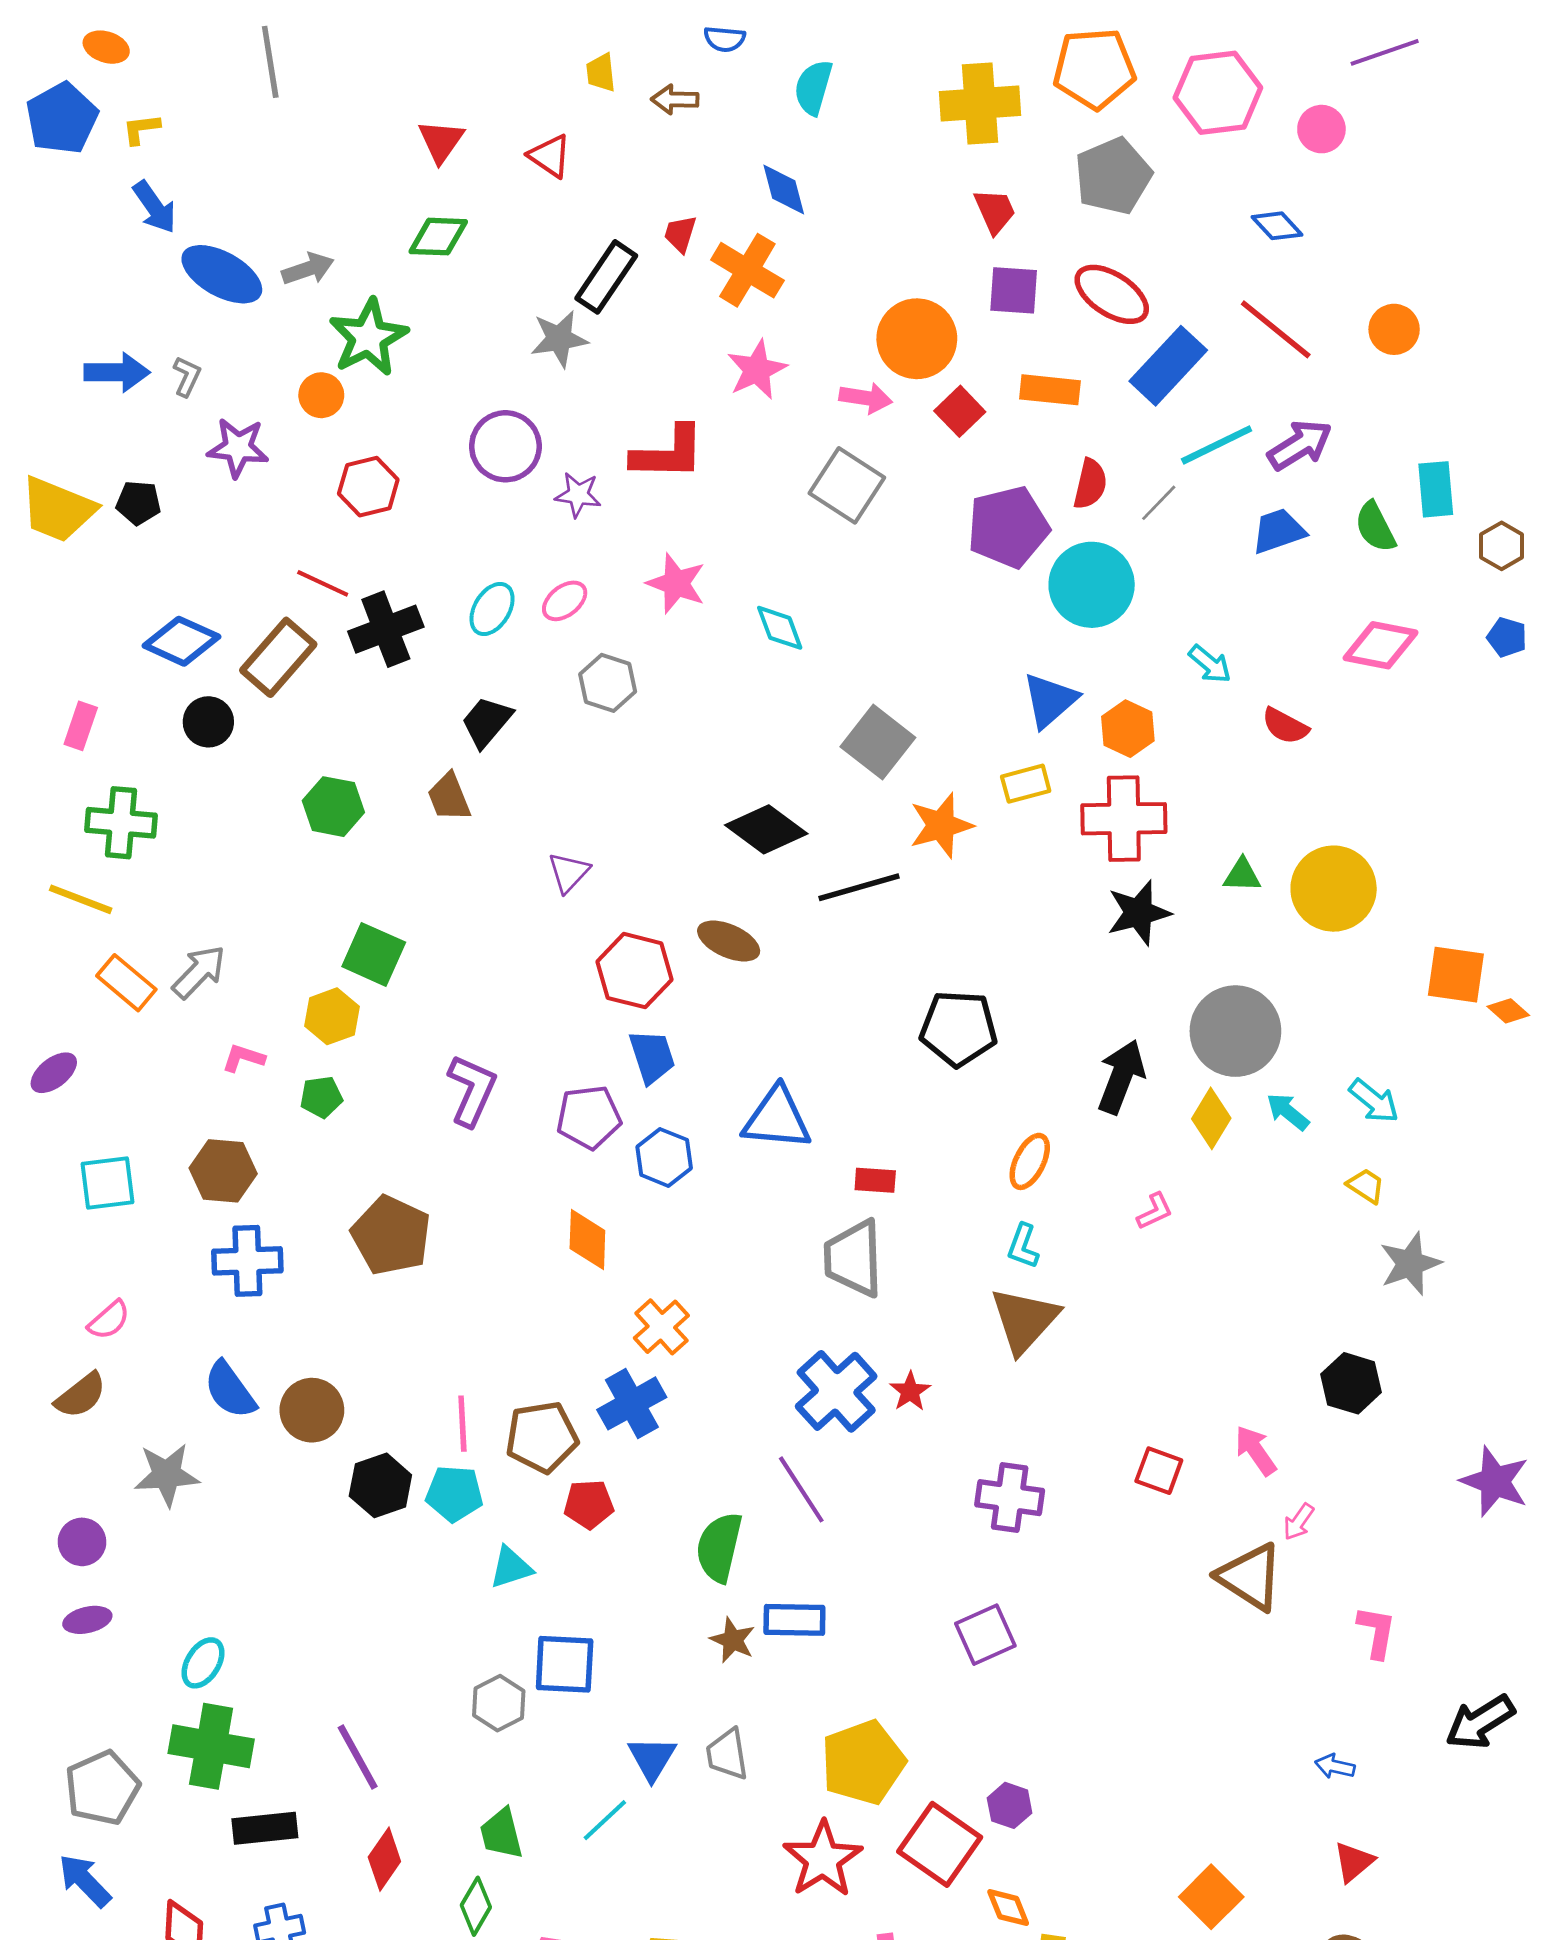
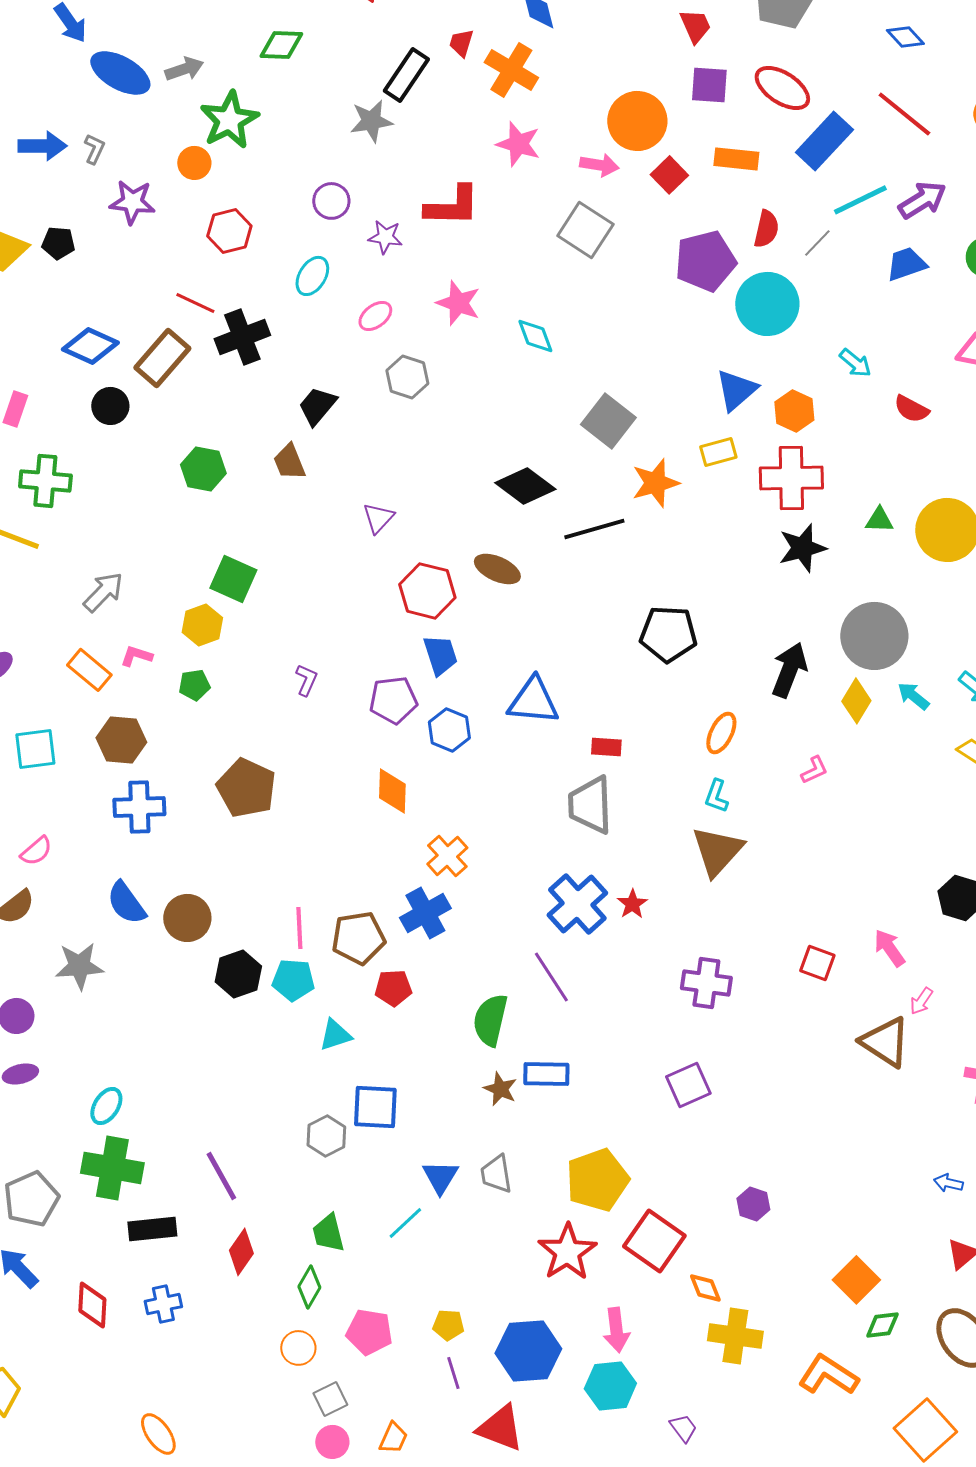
pink star: (757, 370) -> (518, 144), turned -30
purple circle: (505, 446) -> (331, 201), size x0.7
cyan ellipse: (492, 609) -> (312, 276), moved
orange rectangle: (126, 983) -> (89, 670), moved
purple L-shape: (472, 1090) -> (306, 680), size x0.6
purple hexagon: (1010, 1805) -> (753, 1204), moved

